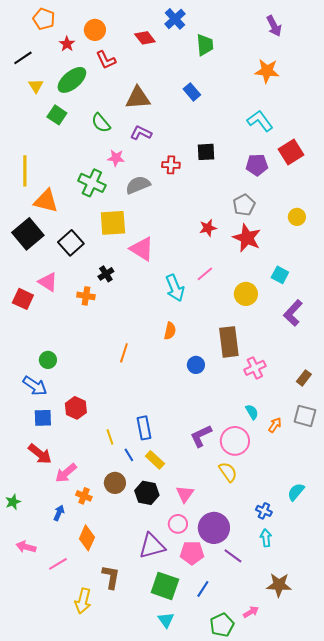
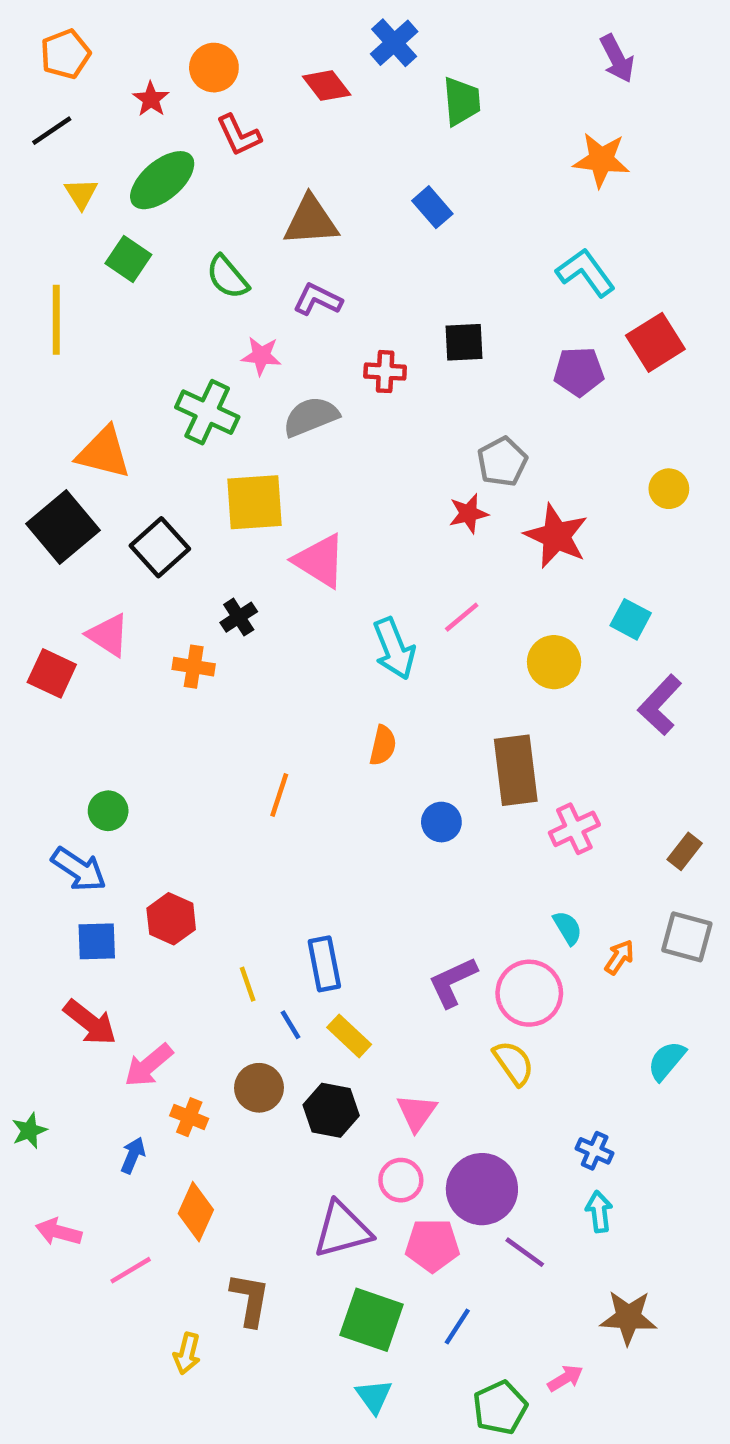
orange pentagon: (44, 19) -> (65, 54), moved, turned 30
yellow line: (25, 171) -> (56, 320), moved
gray pentagon: (244, 205) -> (502, 462), moved
cyan semicircle: (296, 492) -> (667, 1061), moved
yellow arrow: (83, 601) -> (187, 1354), size x0.7

